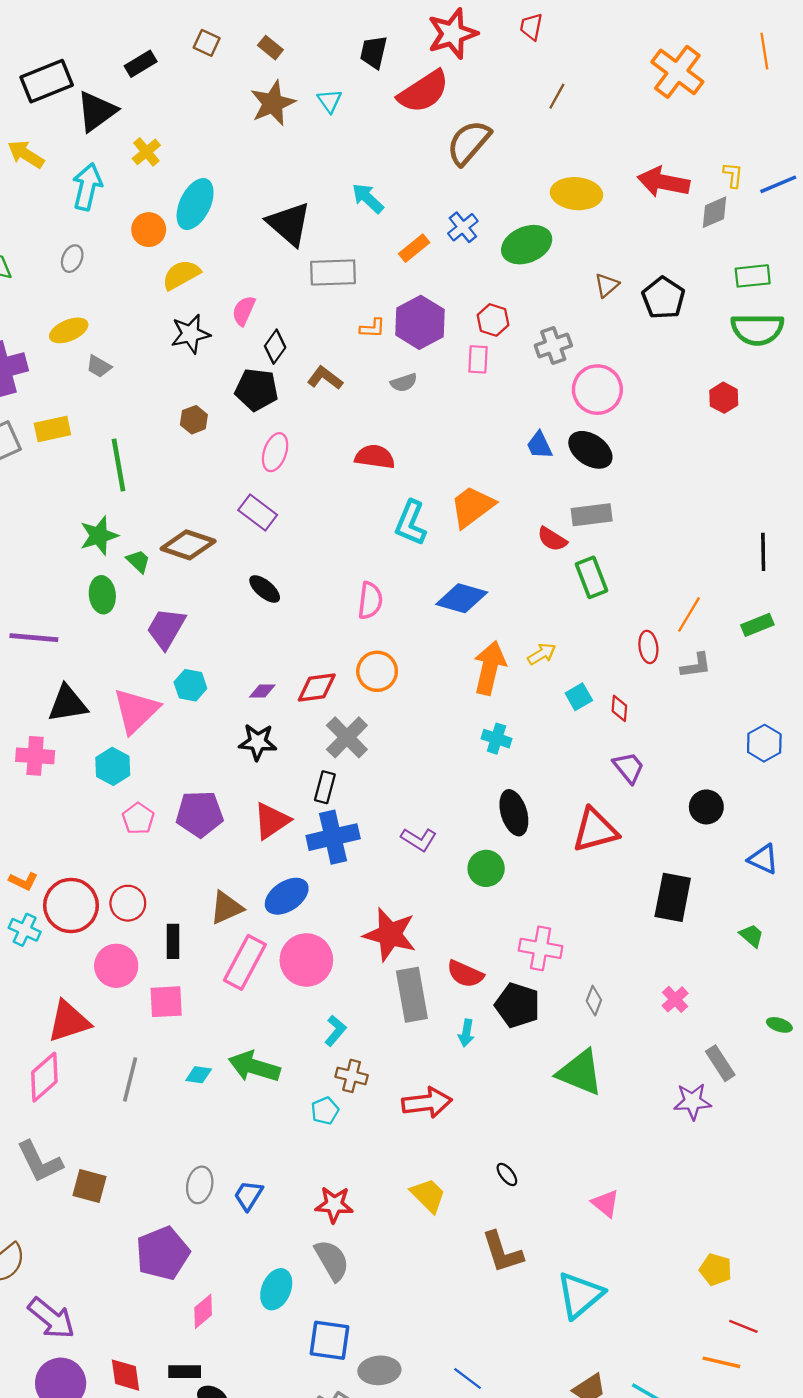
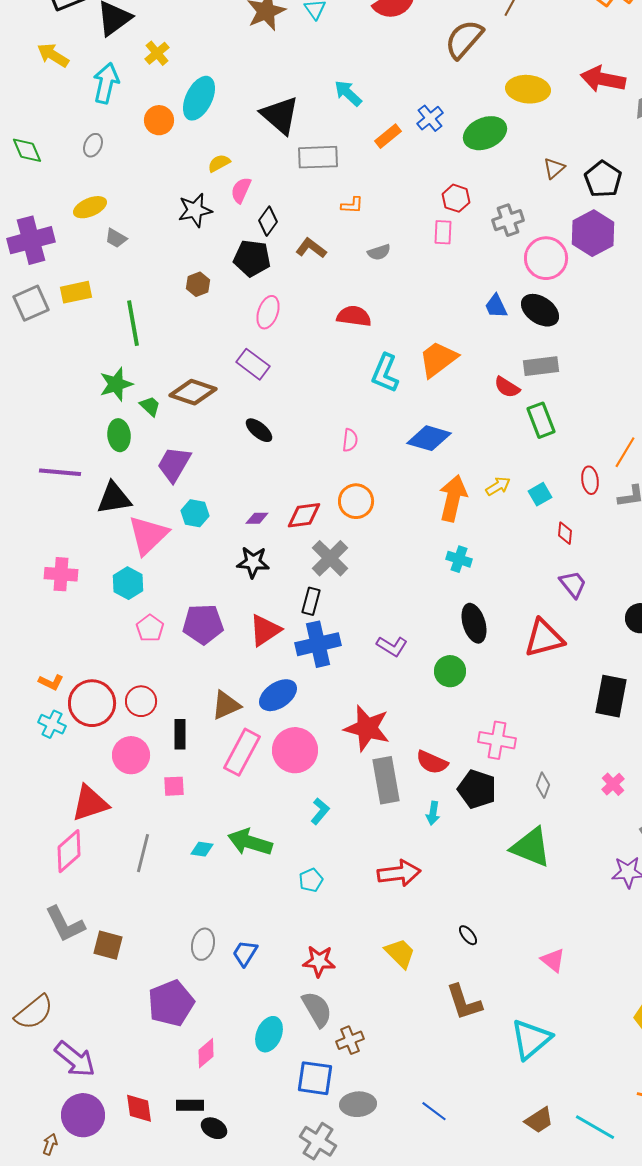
brown semicircle: (469, 143) -> (464, 39), moved
yellow semicircle: (181, 275) -> (219, 163), moved, size x0.7
purple hexagon: (420, 322) -> (593, 233), moved
pink semicircle: (370, 601) -> (350, 440), size x0.7
cyan square: (579, 697) -> (540, 494), moved
black triangle: (68, 704) -> (114, 498), moved
pink square: (166, 1002) -> (174, 786), size x0.7
brown cross: (352, 1076) -> (350, 1040), moved, turned -36

